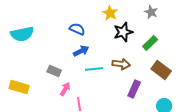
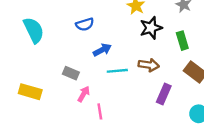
blue semicircle: (77, 29) -> (85, 24), moved, turned 140
cyan semicircle: (22, 34) -> (34, 30), turned -105
green rectangle: (150, 43) -> (182, 41), turned -63

